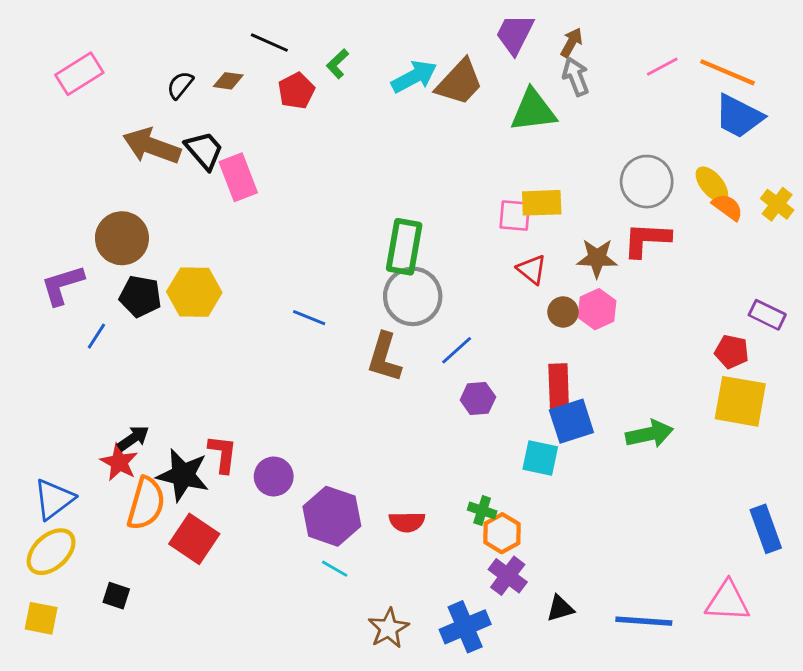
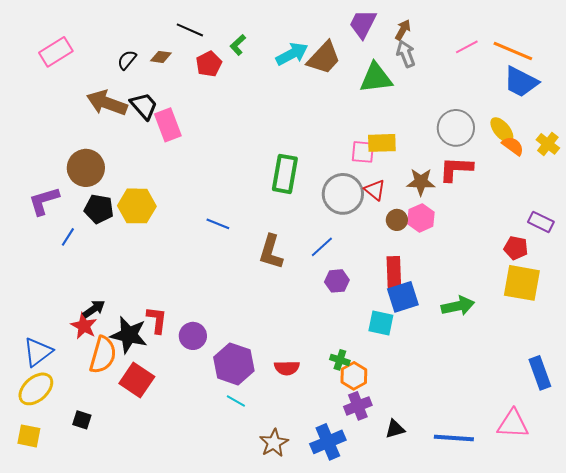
gray circle: (413, 296) -> (343, 194), moved
purple cross: (508, 576) -> (358, 406), turned 32

